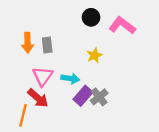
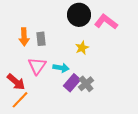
black circle: (91, 17) -> (79, 15), size x1.5
red arrow: (38, 98) -> (16, 82), moved
orange line: (23, 115) -> (20, 100), turned 30

